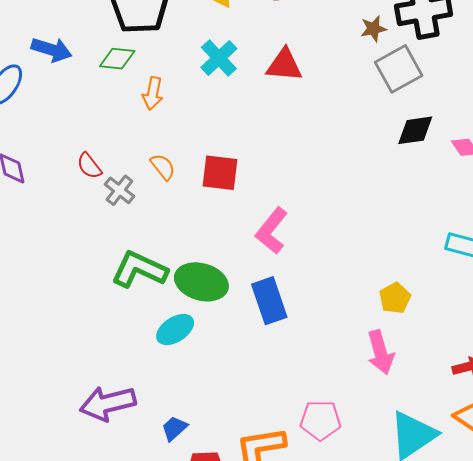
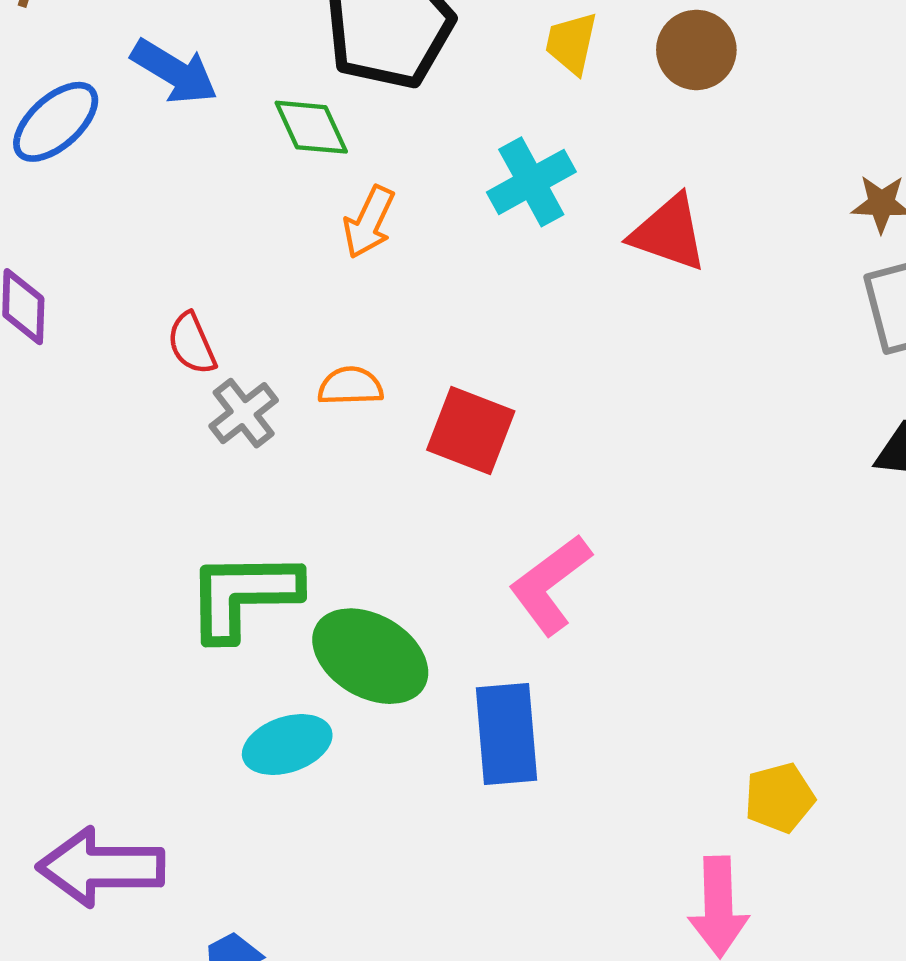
green diamond: (117, 59) -> (311, 127), turned 45
orange semicircle: (163, 167) -> (350, 386), turned -68
green L-shape: (139, 269) -> (243, 595), turned -40

